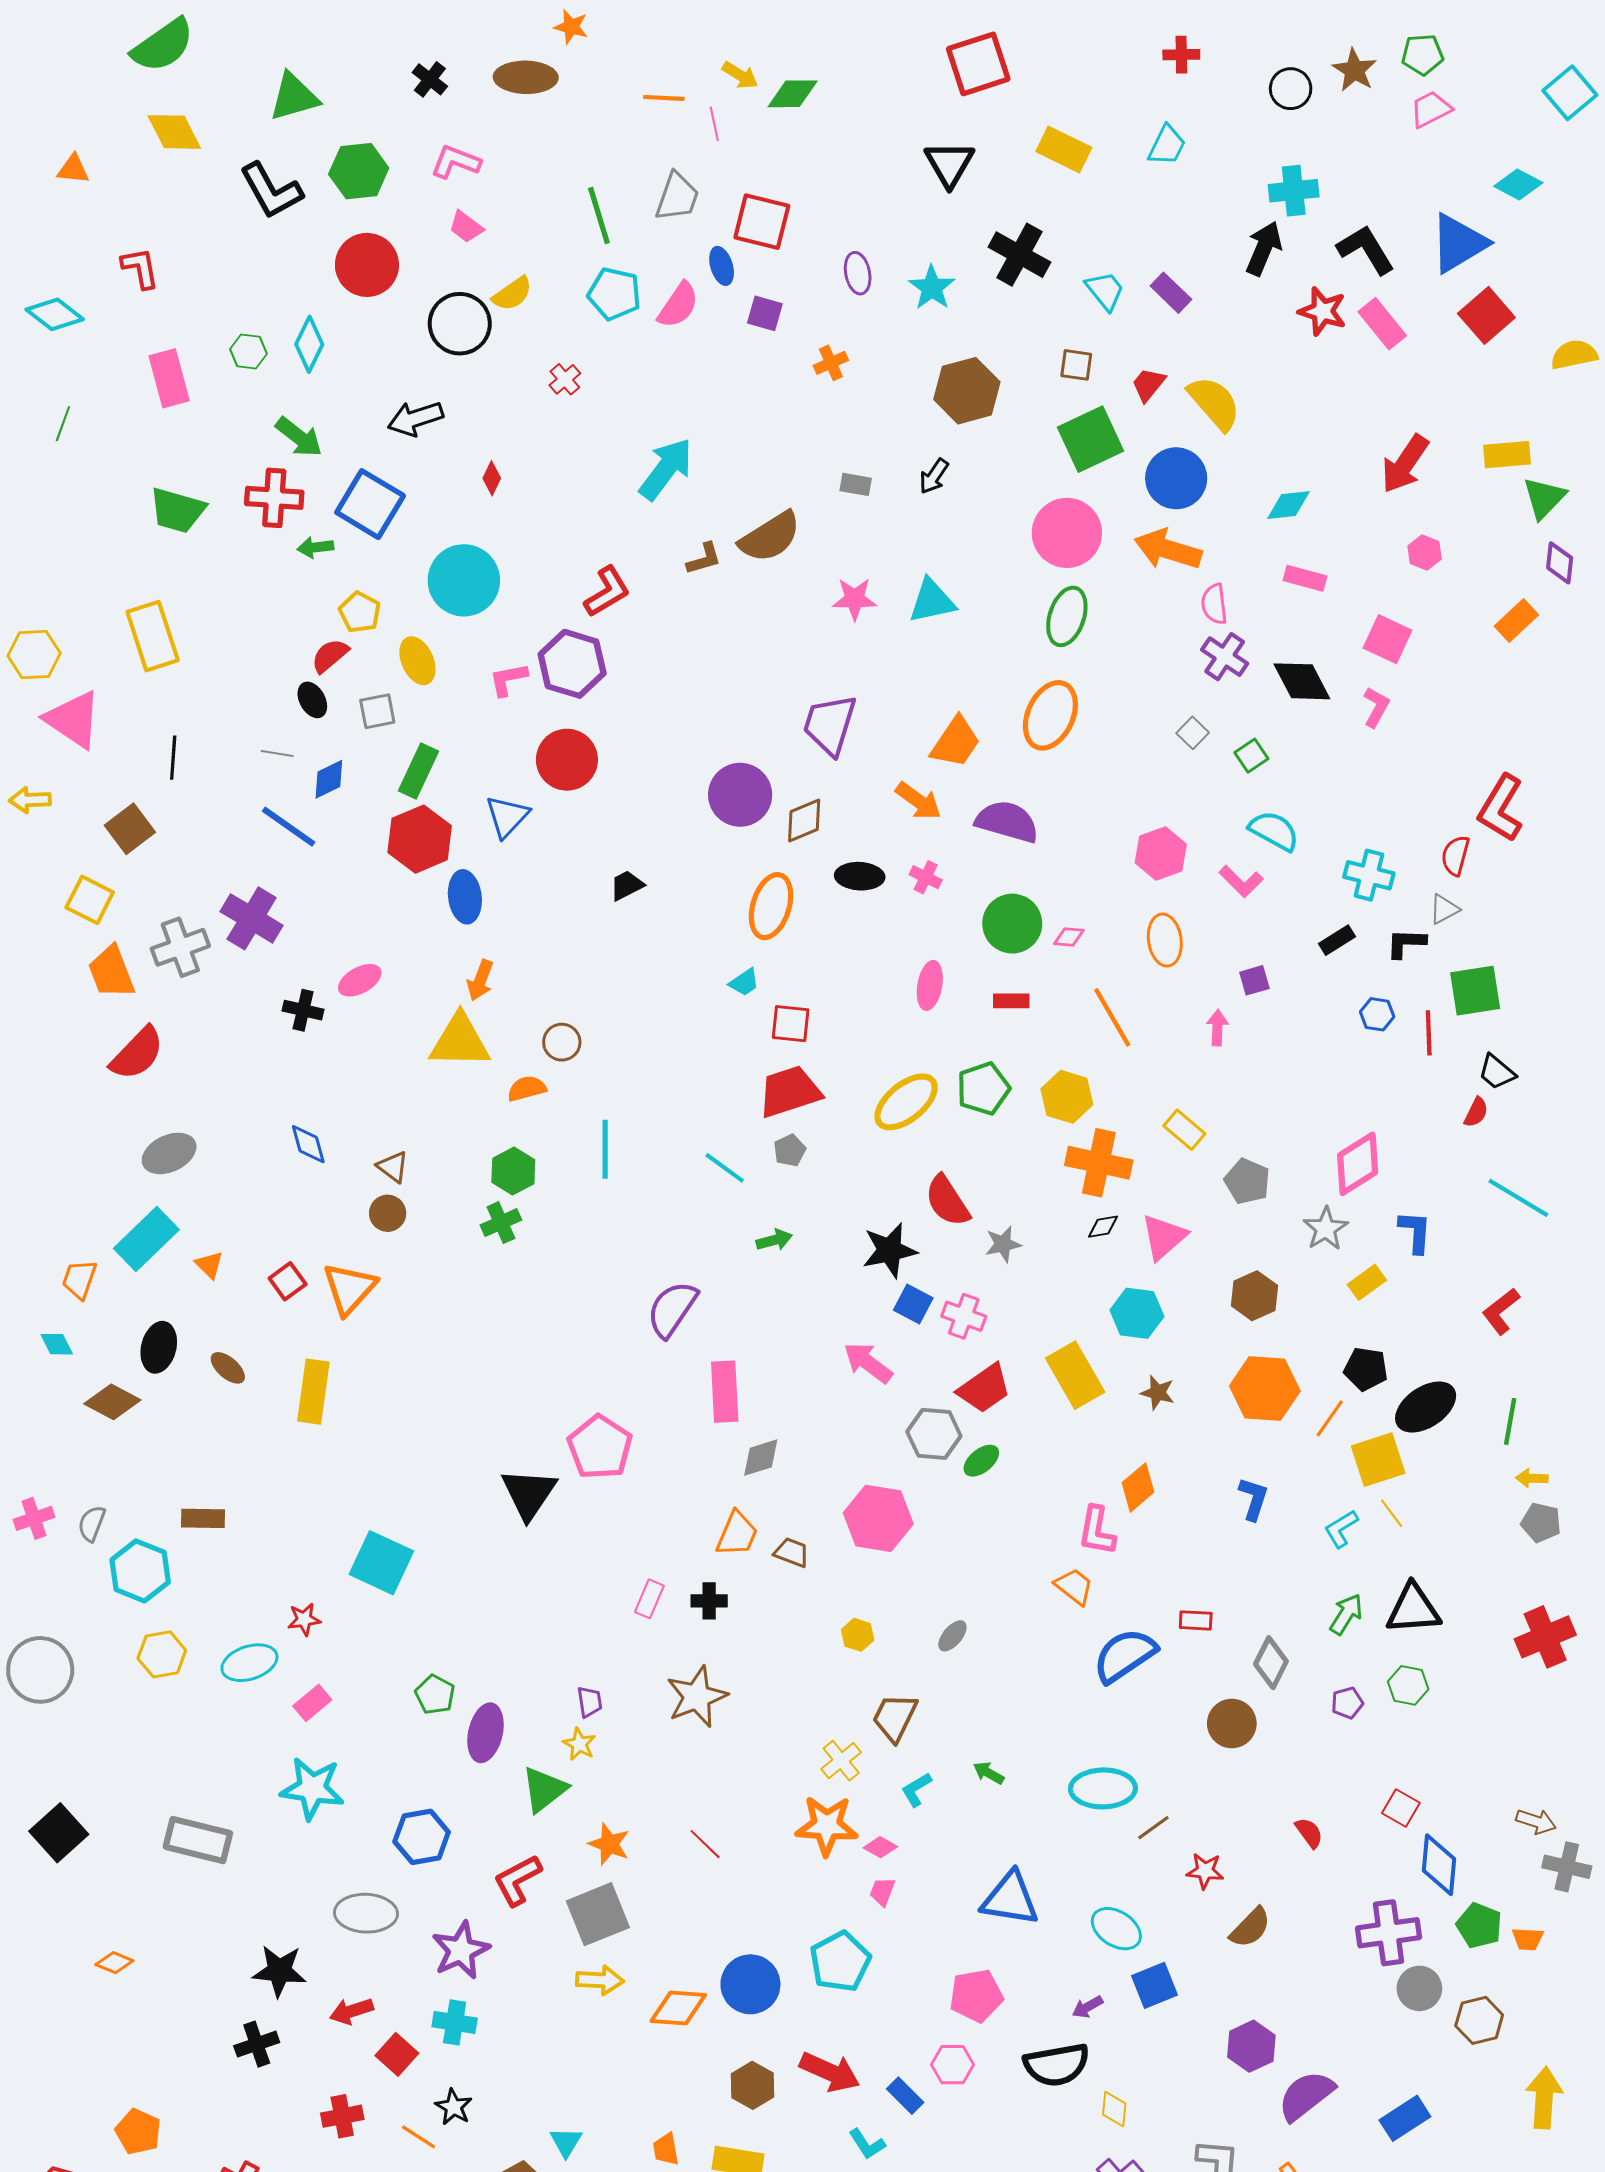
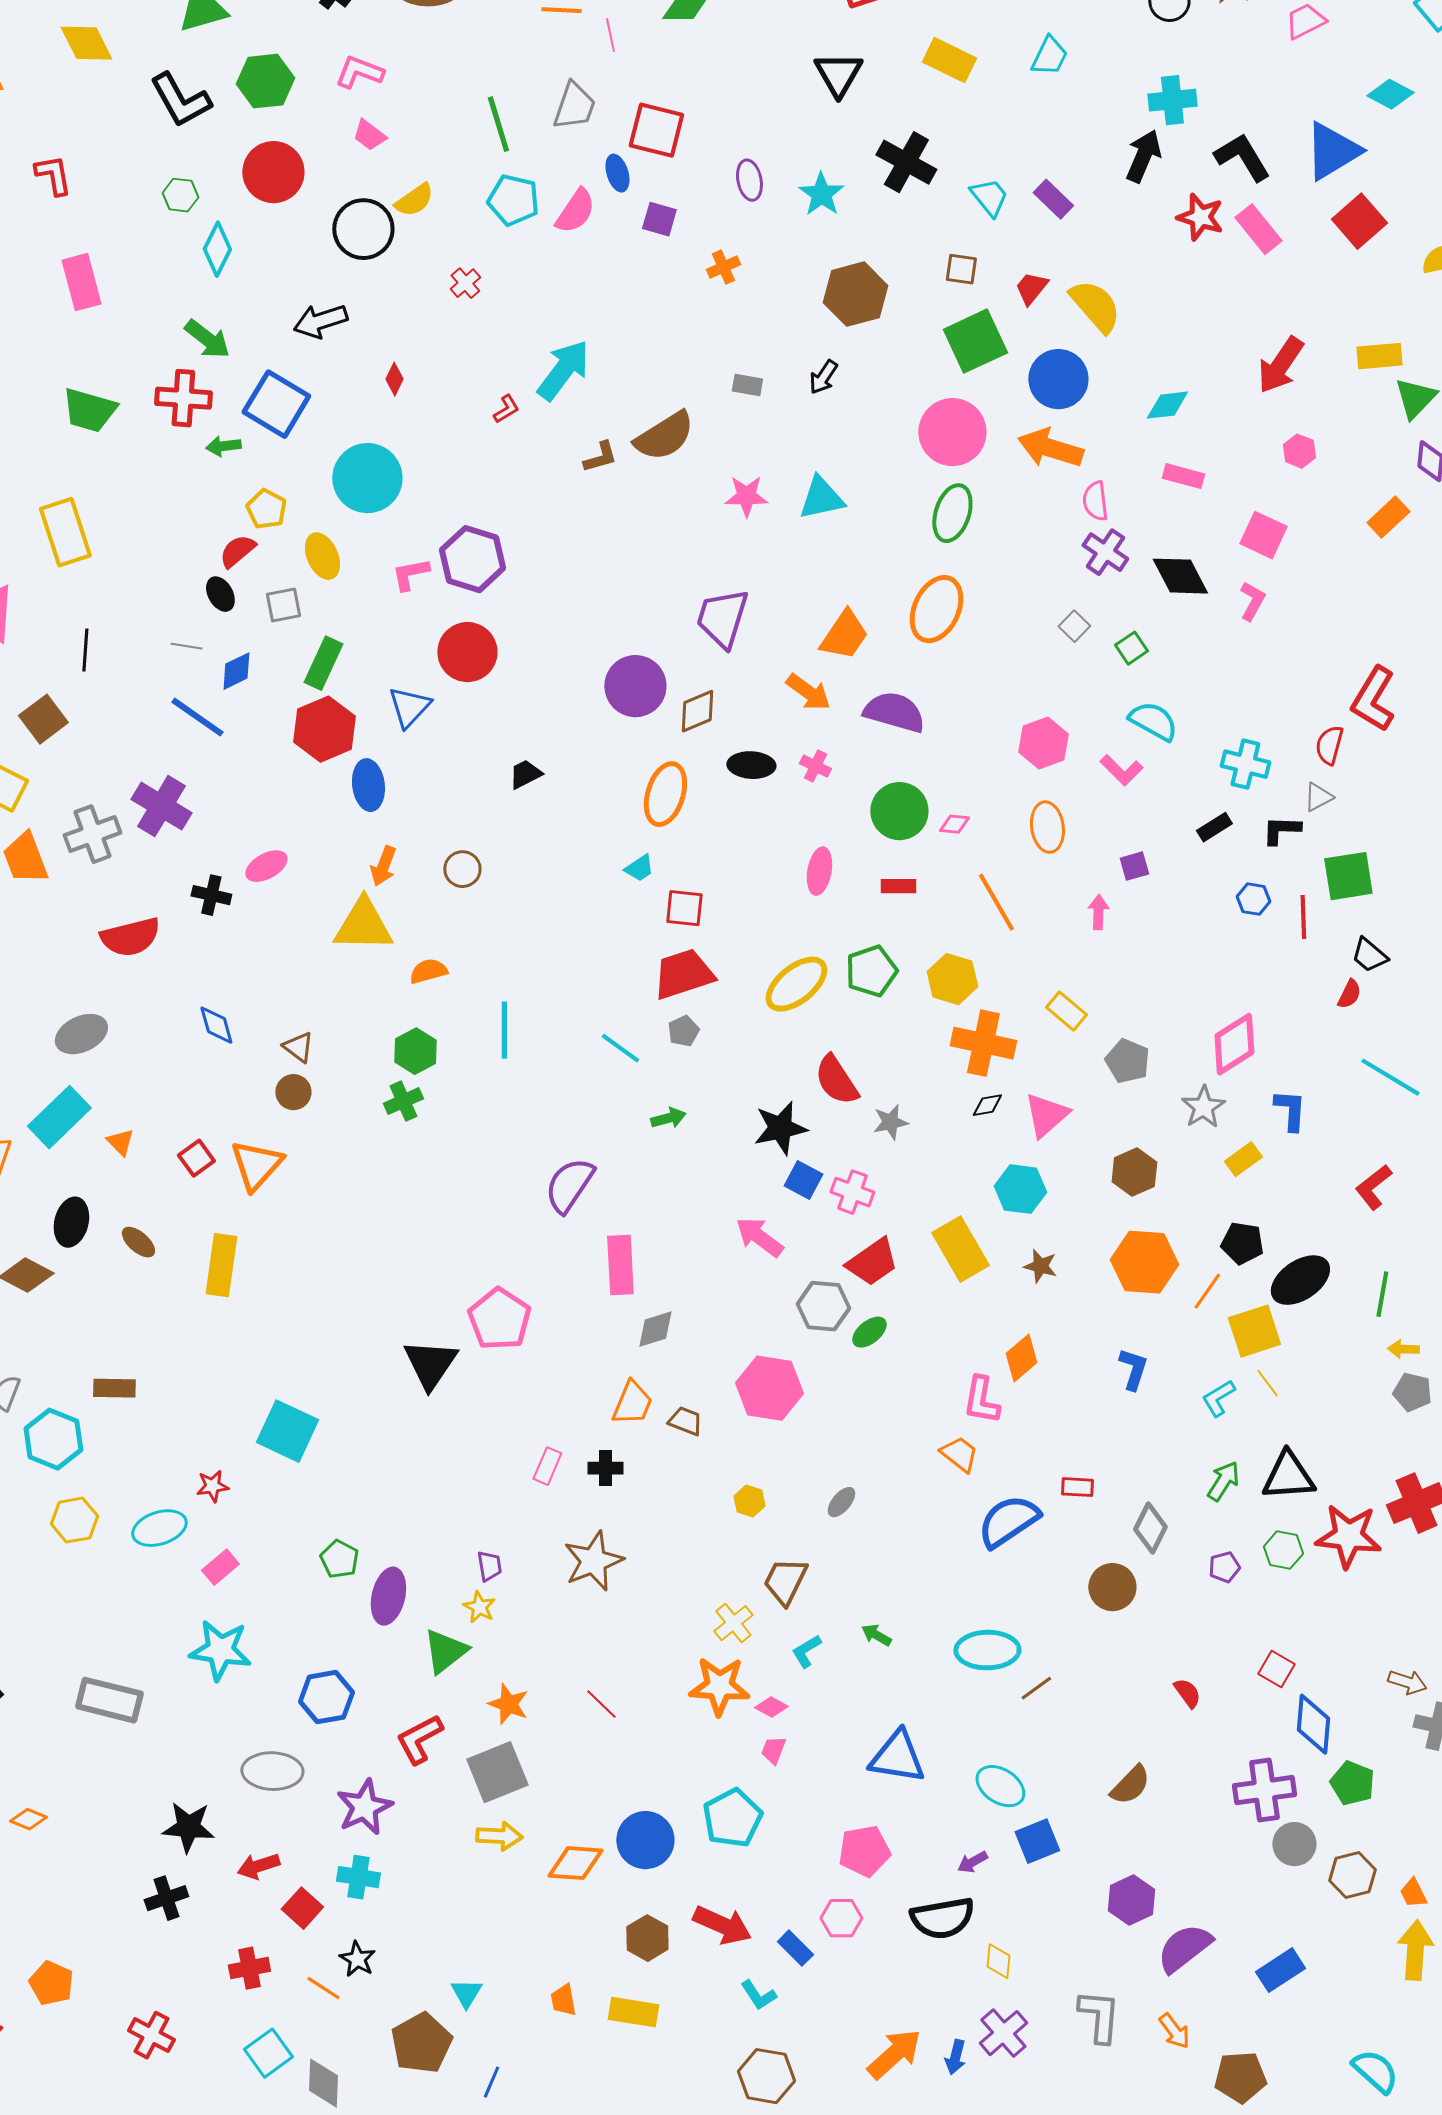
green hexagon: (248, 352) -> (180, 195), moved
red L-shape: (607, 592) -> (506, 409), moved, size x0.6
brown circle: (562, 1042) -> (462, 869), moved
red semicircle: (137, 1053) -> (130, 937), moved, turned 32
red star: (1205, 1871) -> (1348, 1536), moved, size x1.8
orange trapezoid: (1528, 1939) -> (1413, 1893), moved, turned 60

